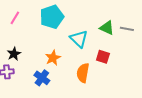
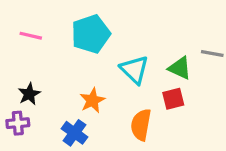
pink line: (15, 18) -> (31, 36), turned 72
green triangle: (107, 28) -> (180, 68), moved
red square: (103, 57) -> (173, 99), turned -32

